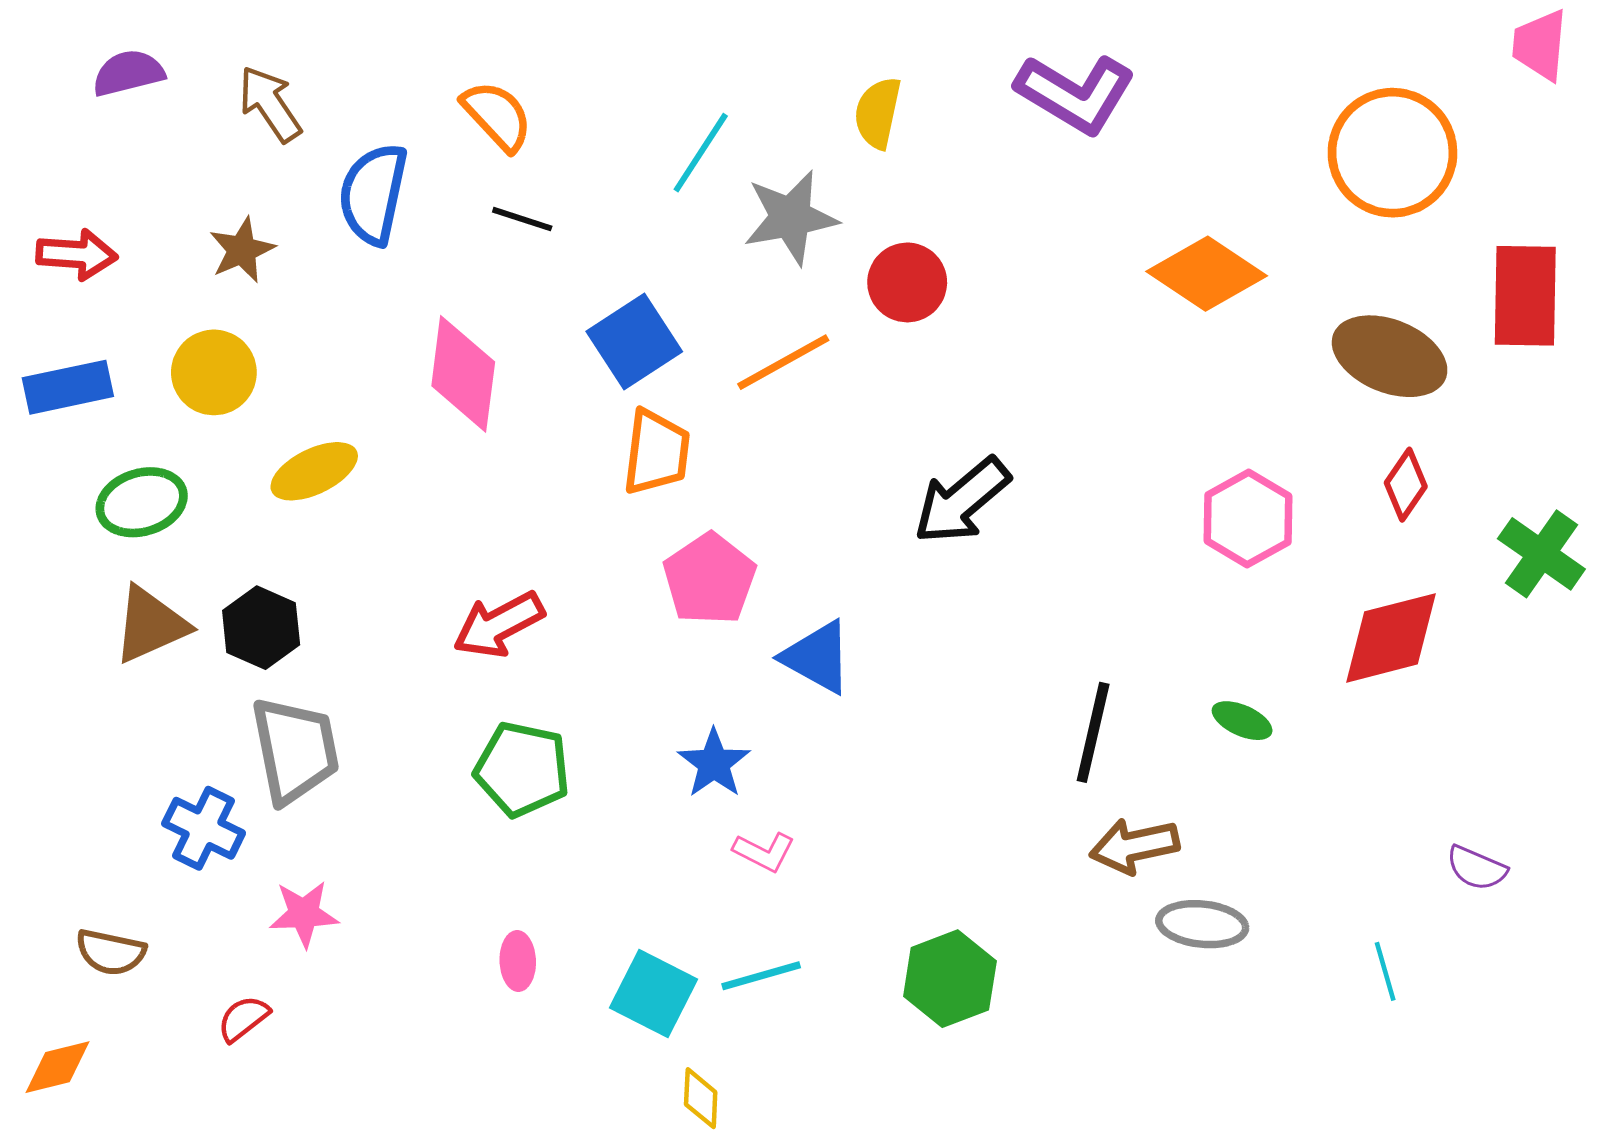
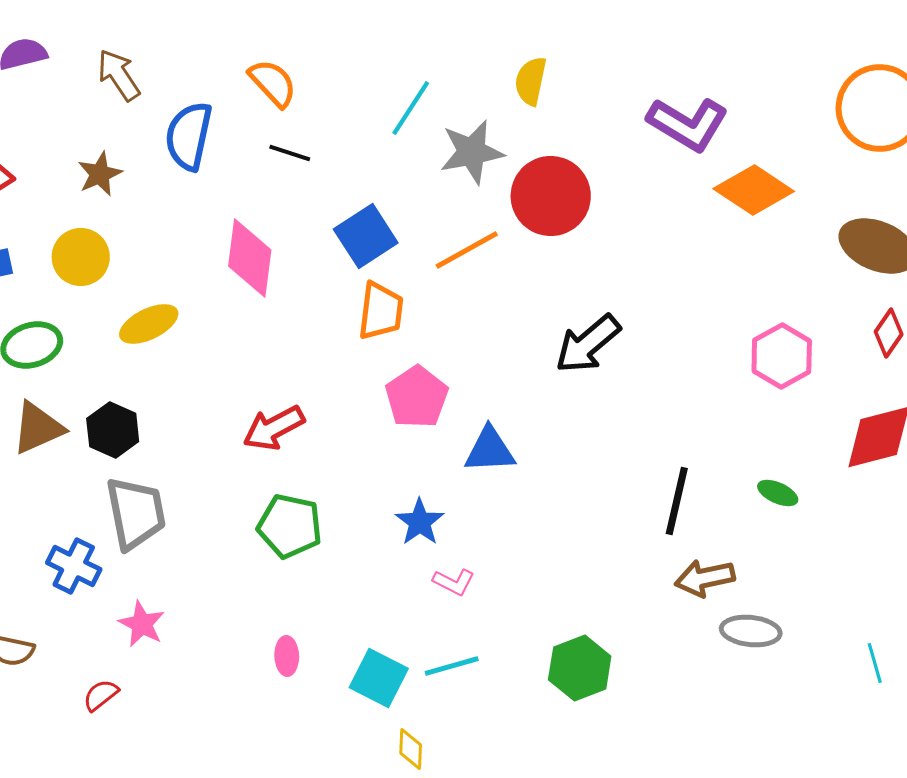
purple L-shape: (1075, 94) -> (688, 124), moved
red circle: (907, 282) -> (551, 196), size x1.5
blue triangle: (817, 657) -> (490, 450), turned -32
pink star: (304, 914) -> (142, 624), turned 30

